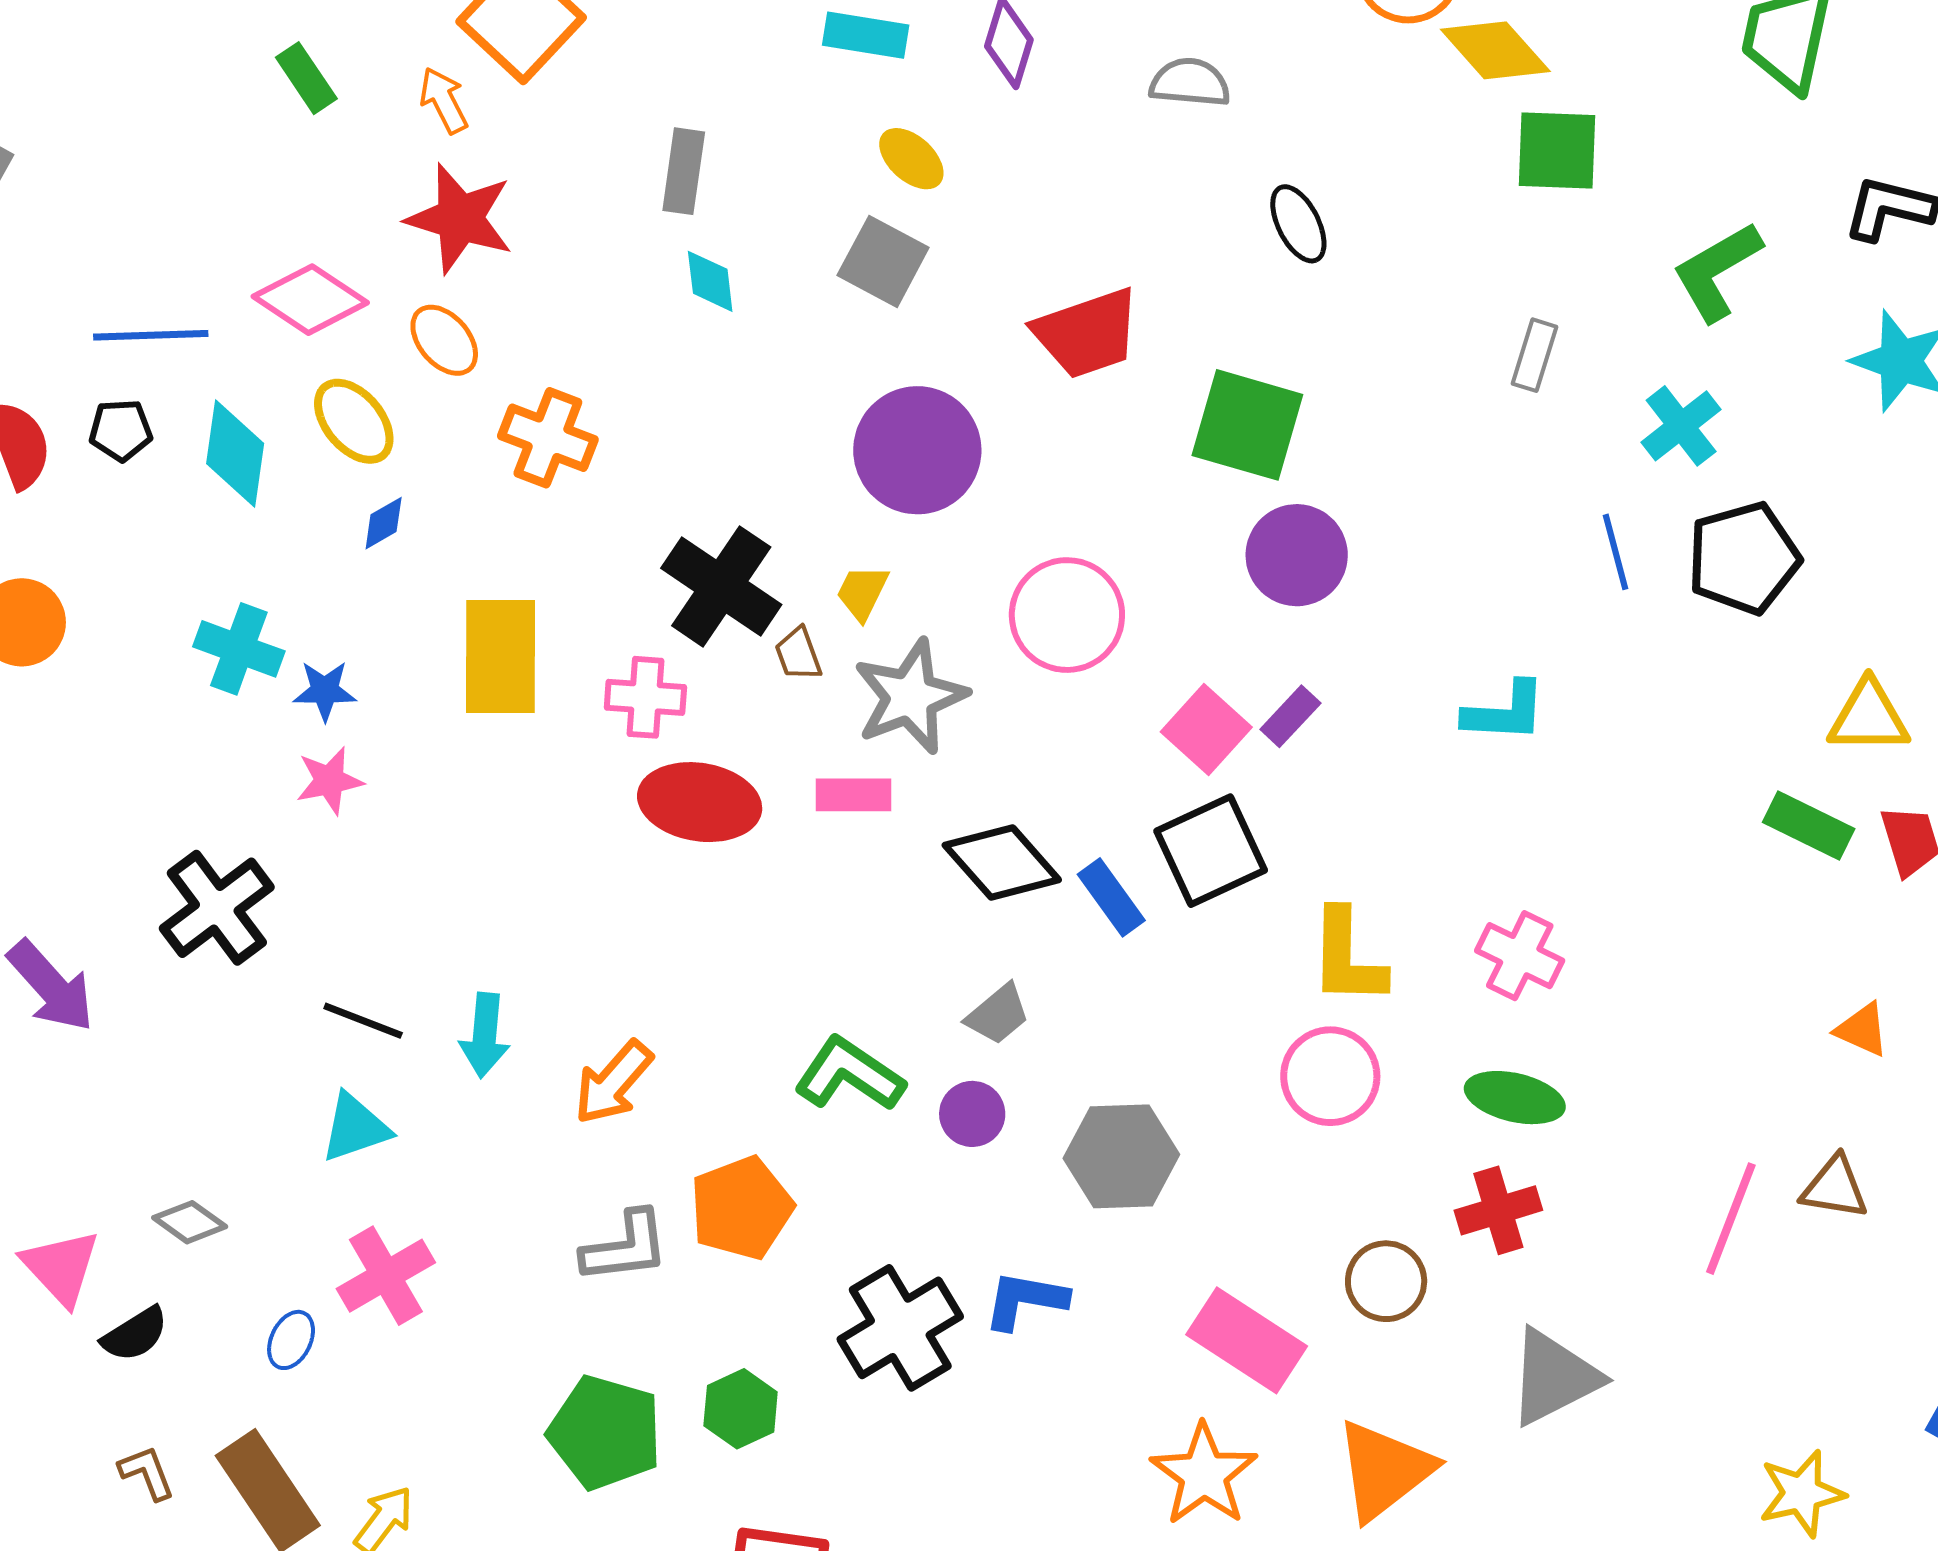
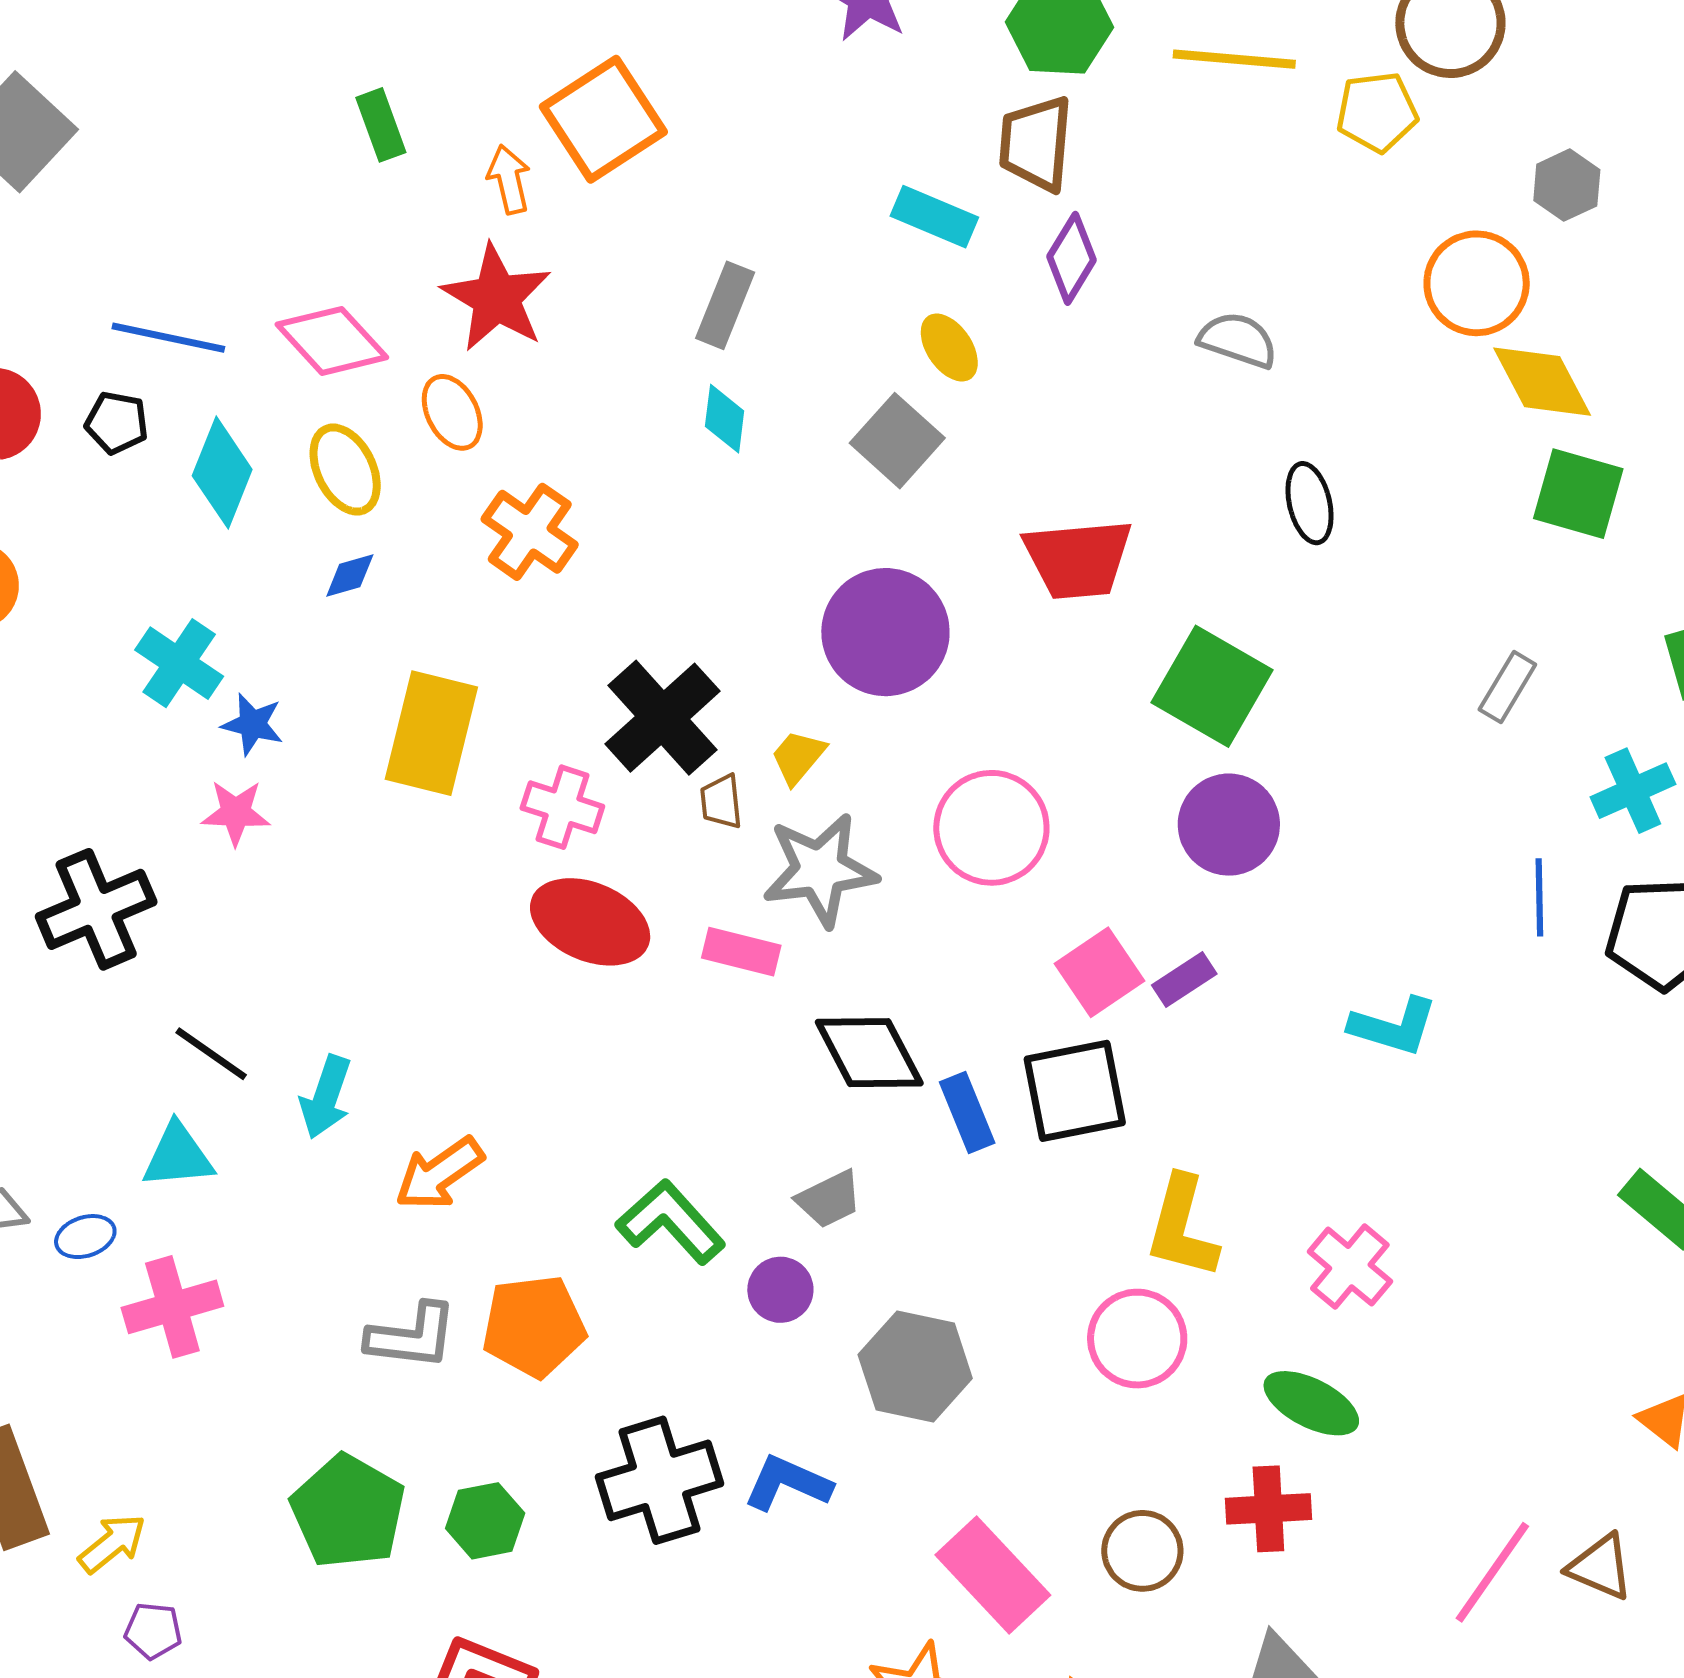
blue ellipse: (291, 1340) -> (85, 1237), moved, turned 32

